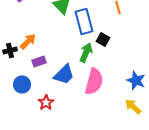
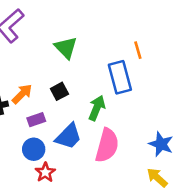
blue rectangle: (84, 22) -> (120, 77), moved
black square: (103, 40) -> (59, 91), moved, turned 32
blue circle: (22, 85) -> (34, 149), moved

